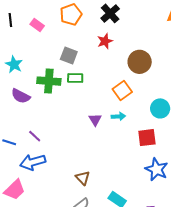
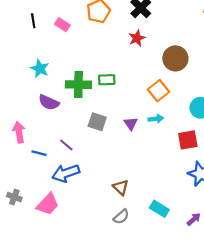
gray square: (69, 55) -> (97, 122), moved

